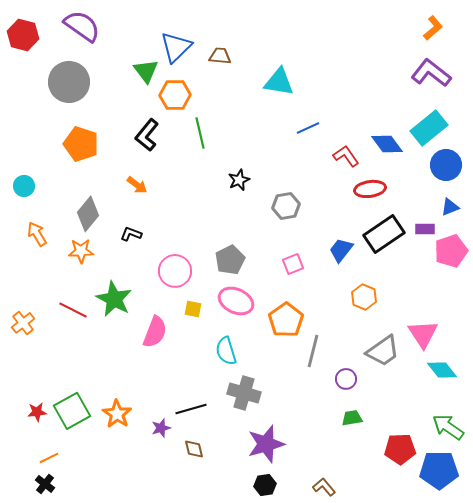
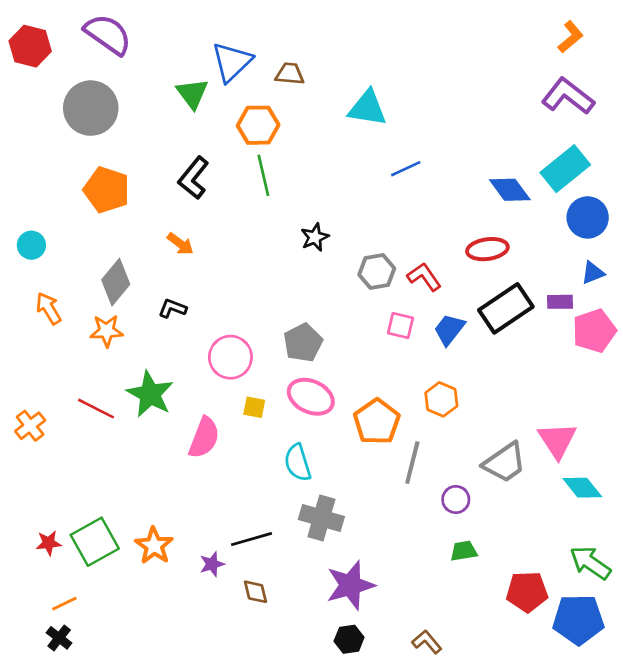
orange hexagon: (175, 95) -> (258, 125), moved
red L-shape: (346, 156) -> (424, 277), moved
pink square: (293, 264) -> (400, 326), moved, turned 35
orange hexagon: (364, 297) -> (441, 399), moved

